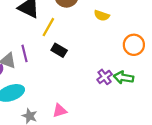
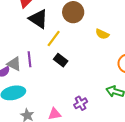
purple cross: (105, 77) -> (81, 103), moved

